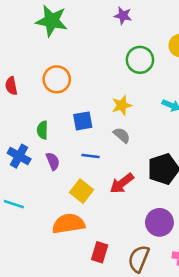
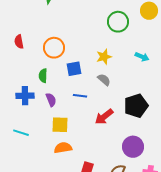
orange circle: (57, 79) -> (54, 48), moved
blue cross: (19, 156) -> (25, 96), turned -30
yellow square: (81, 191) -> (60, 125), moved, turned -36
orange semicircle: (68, 224) -> (63, 148), size x0.7

